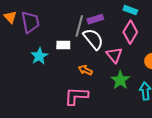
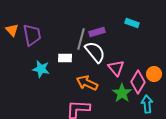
pink diamond: (130, 32) -> (138, 82), moved
cyan star: (39, 56) -> (41, 69), turned -30
orange arrow: (85, 70) -> (87, 83), size x1.5

